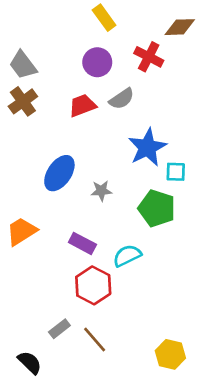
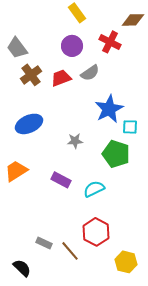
brown cross: (23, 101) -> (31, 75), moved
blue ellipse: (59, 173) -> (29, 124), moved, turned 32
red hexagon: (93, 285) -> (96, 232), moved
gray rectangle: (59, 329) -> (44, 243), turned 63

